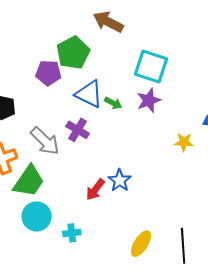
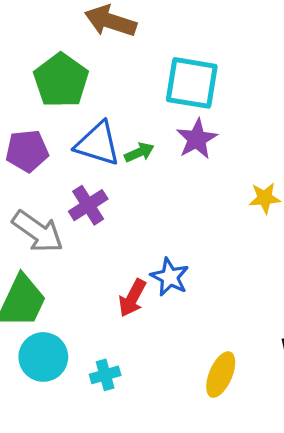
purple pentagon: (48, 73) -> (27, 151), moved
green arrow: (113, 103) -> (139, 152), turned -42
purple cross: (78, 130) -> (88, 205), turned 35

